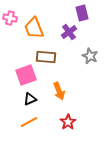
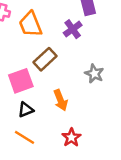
gray star: (90, 56) -> (94, 74), moved
brown rectangle: (46, 57) -> (45, 59), turned -48
orange line: (29, 122) -> (24, 137), turned 60

